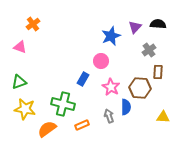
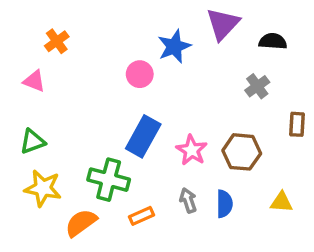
purple triangle: (135, 27) -> (223, 24), moved, size x1.5
blue star: (111, 36) -> (174, 46), moved
pink circle: (101, 61) -> (140, 74), moved
brown rectangle: (158, 72) -> (297, 124), moved
blue rectangle: (83, 79) -> (143, 136), size x1.6
blue semicircle: (126, 107) -> (224, 204), moved

